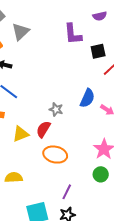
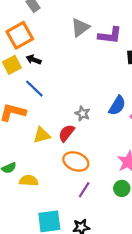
gray triangle: (21, 32) -> (80, 27), moved
purple L-shape: (73, 34) -> (110, 35), turned -85
purple line: (67, 192) -> (84, 190), moved

